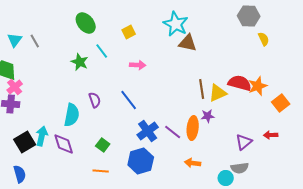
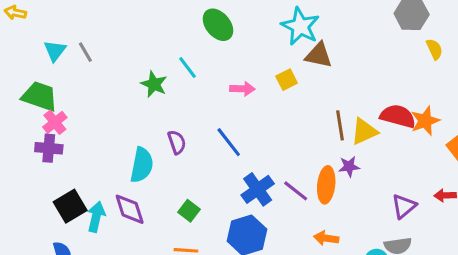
green ellipse: (86, 23) -> (218, 25), moved
yellow square: (129, 32) -> (287, 80), moved
cyan arrow: (42, 136) -> (96, 217), moved

